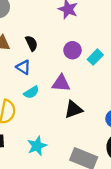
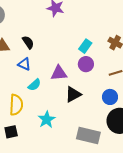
purple circle: (72, 50) -> (86, 64), moved
cyan star: (37, 146) -> (47, 119), moved

